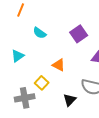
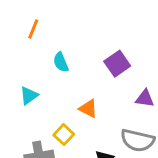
cyan semicircle: (40, 33) -> (61, 62), turned 32

